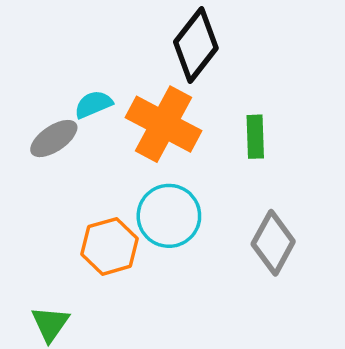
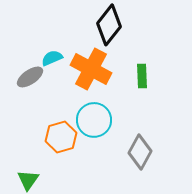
gray diamond: (273, 243) -> (140, 152), moved

